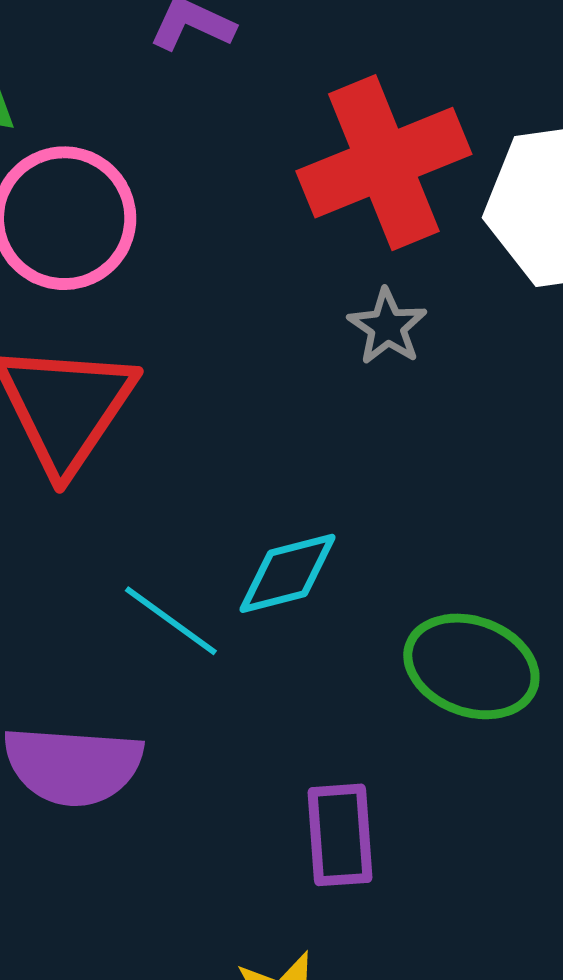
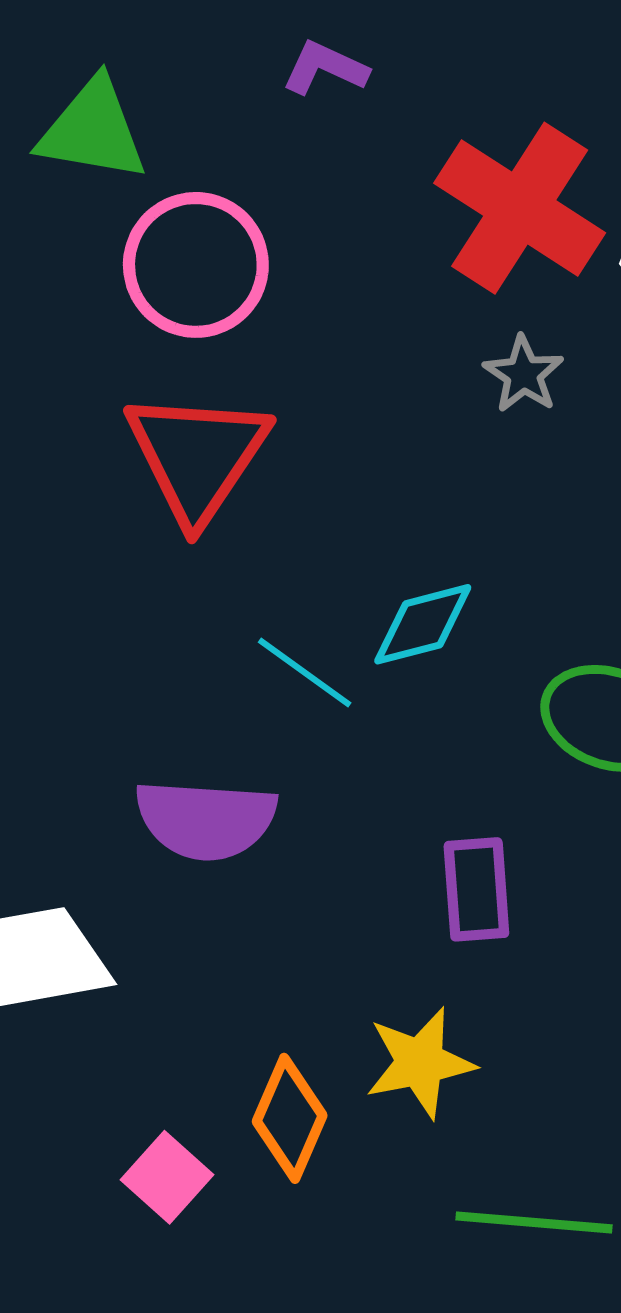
red cross: (384, 163) -> (520, 208), turned -35

